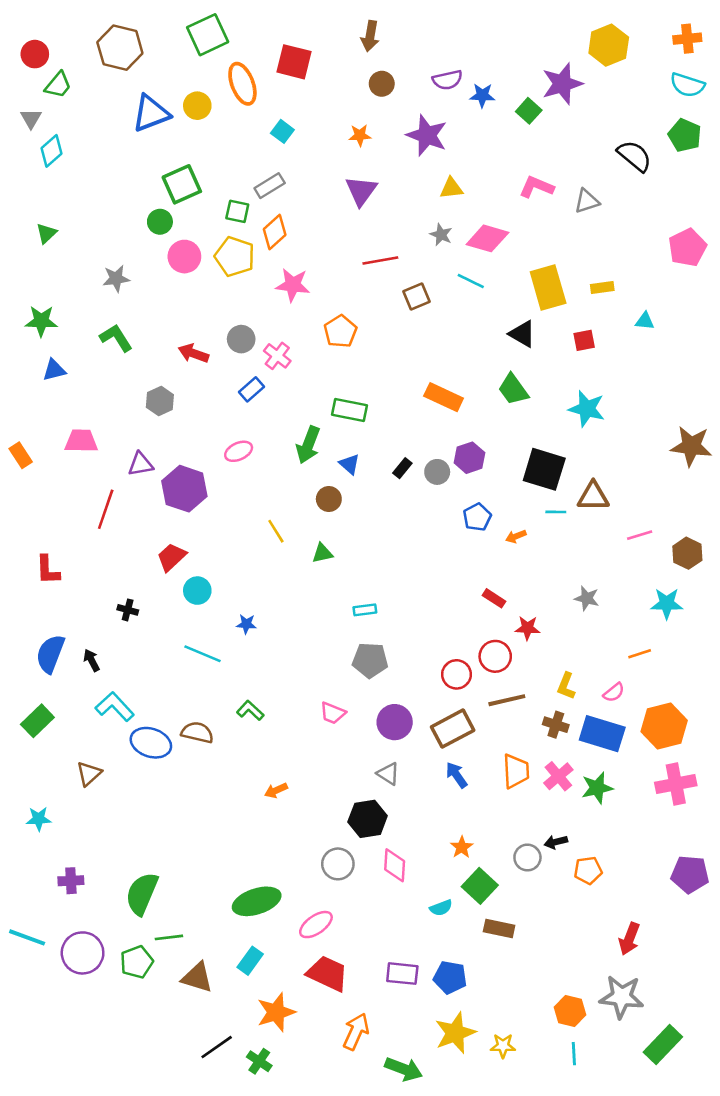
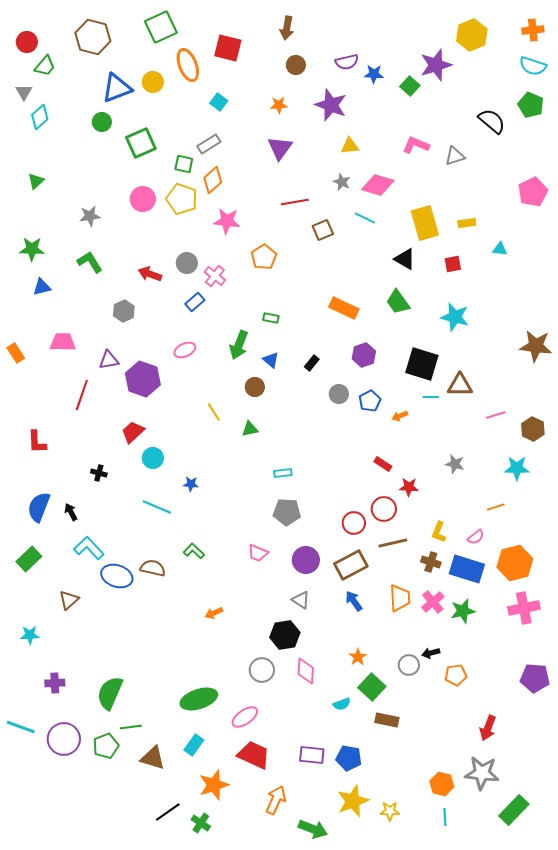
green circle: (160, 222) -> (102, 122), moved
green rectangle: (349, 410) -> (271, 318), size x0.6
gray circle: (437, 472) -> (339, 394), moved

